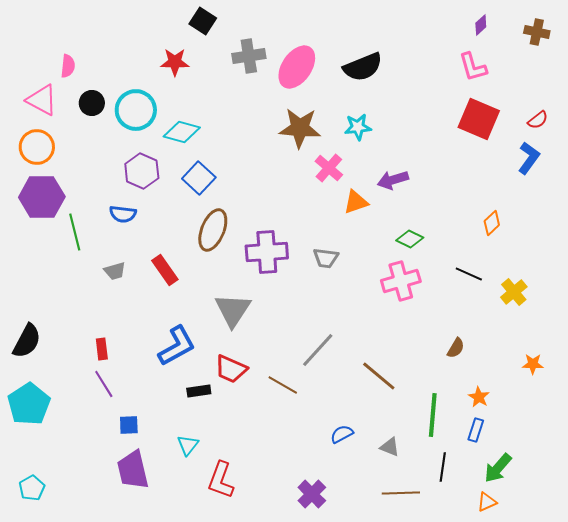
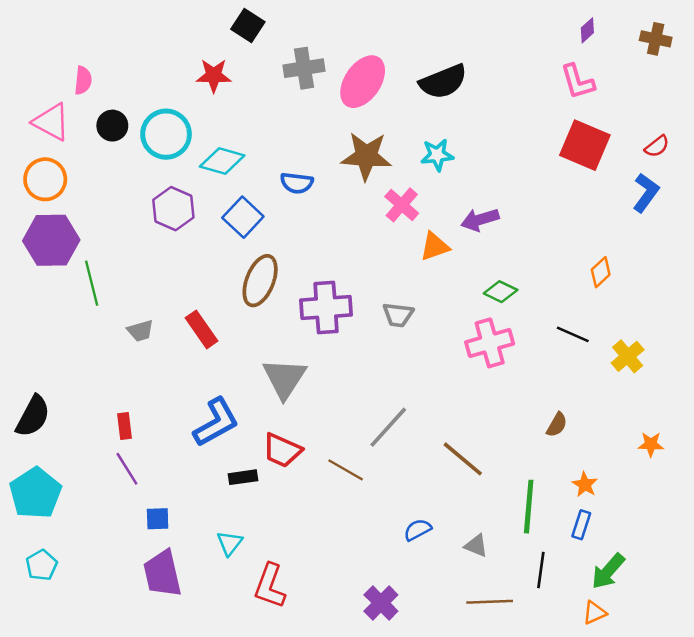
blue semicircle: (123, 214) -> (297, 183), moved
cyan pentagon: (32, 488) -> (42, 565), moved

